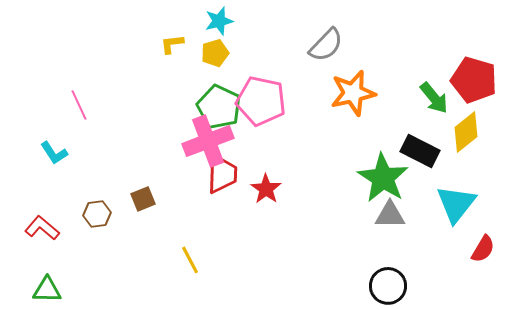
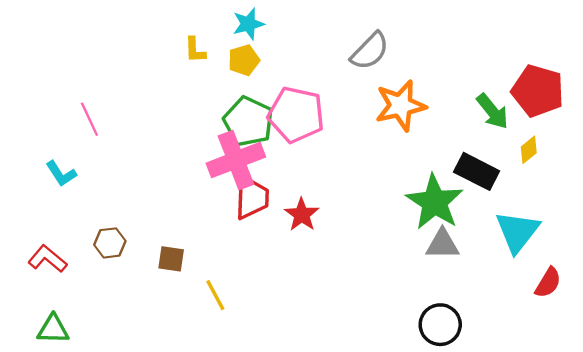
yellow L-shape: (172, 44) -> (195, 50), turned -85
yellow diamond: (466, 132) -> (529, 150), size x0.6
brown square: (143, 199) -> (171, 259), moved, turned 30

